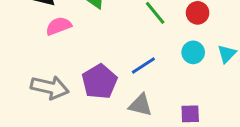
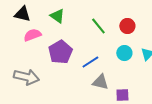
purple pentagon: (100, 82) -> (60, 52), moved
gray triangle: (140, 105) -> (100, 82), moved

